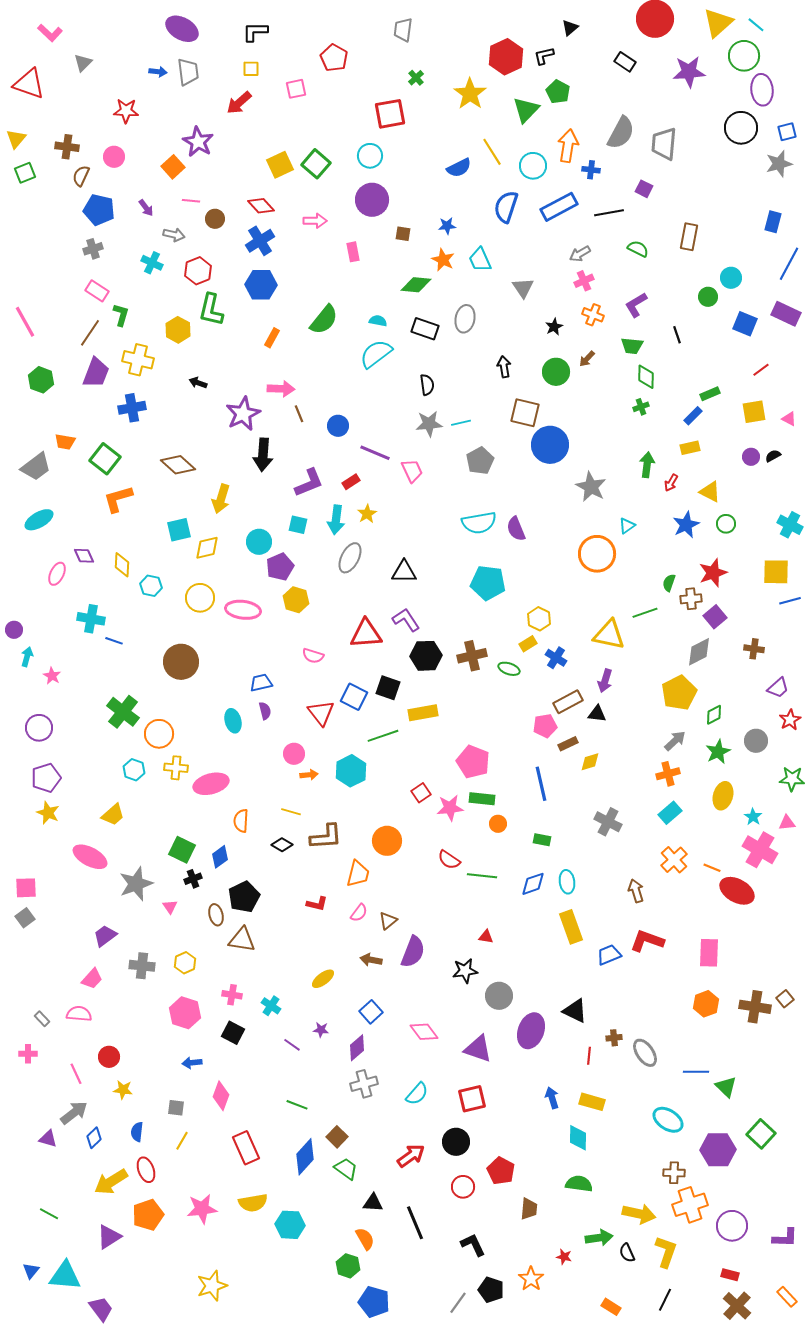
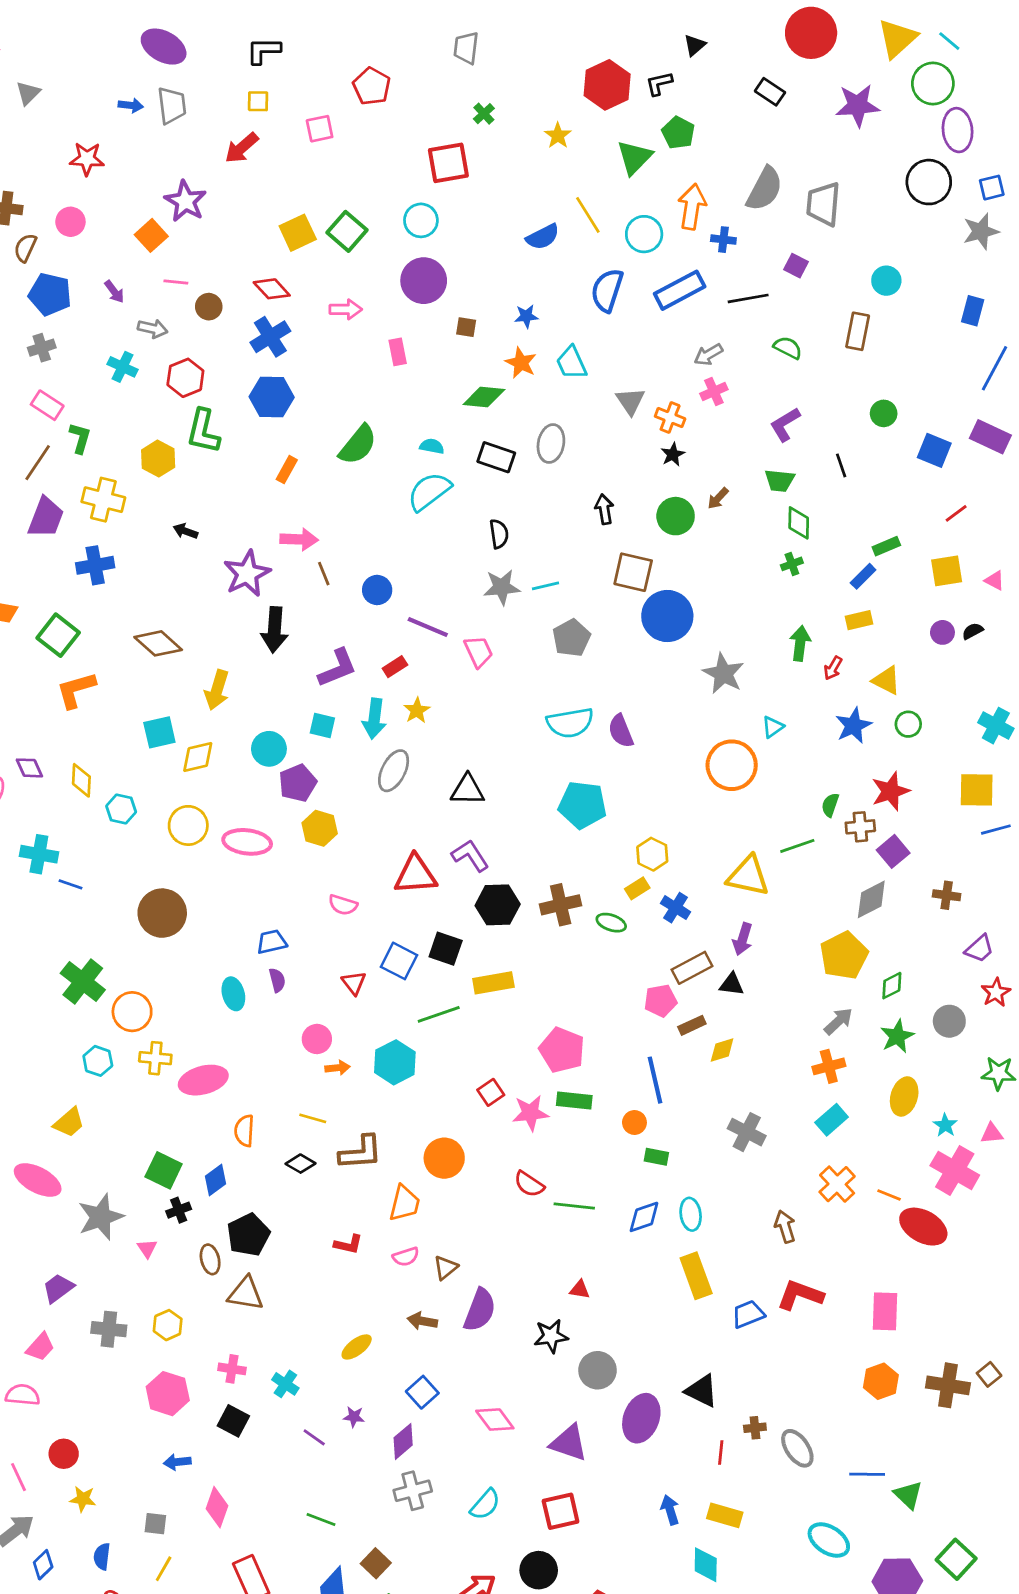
yellow star: (470, 94) -> (558, 136), size x0.6
cyan circle: (731, 278) -> (886, 281), moved
orange cross: (593, 315) -> (670, 418), moved
red triangle: (321, 713) -> (354, 983), size x0.7
orange circle: (498, 824) -> (634, 1122), moved
pink semicircle: (359, 913) -> (406, 1257), turned 36

